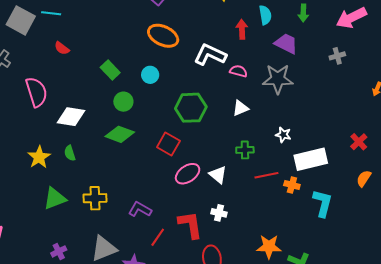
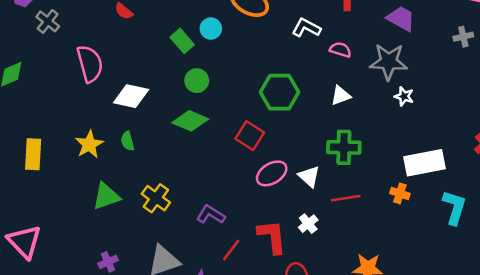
white L-shape: (210, 55) -> (306, 28), size x0.7
cyan circle: (150, 75) -> (211, 29), moved
white star: (283, 135) -> (404, 96), moved
green cross: (245, 150) -> (344, 147), size x1.5
red line: (266, 175) -> (346, 198), moved
yellow cross: (95, 198) -> (156, 198), turned 35
cyan L-shape: (323, 203) -> (454, 207), moved
white cross: (219, 213) -> (308, 224), turned 35

